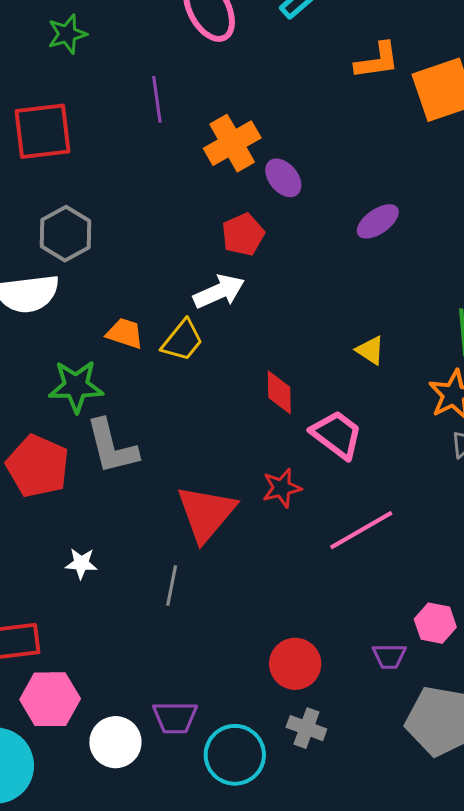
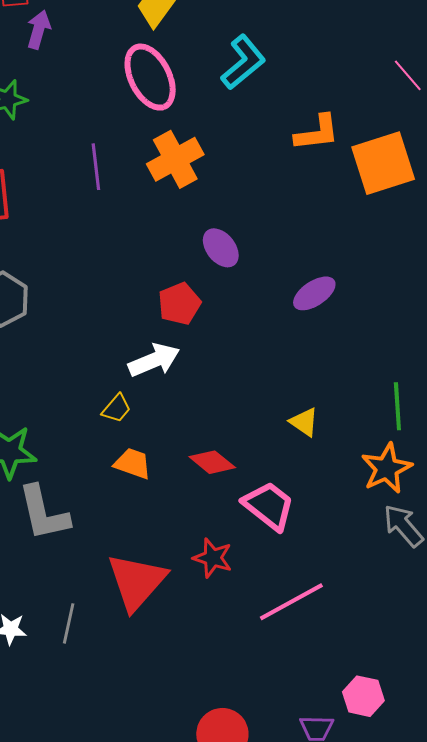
orange cross: (232, 143) -> (175, 159), moved
orange trapezoid: (125, 333) -> (133, 463), moved
yellow trapezoid: (182, 341) -> (117, 408), size x0.7
red diamond: (279, 392) -> (212, 462), turned -51
red star: (282, 488) -> (213, 558), turned 30
gray line: (172, 586) -> (69, 623), moved

